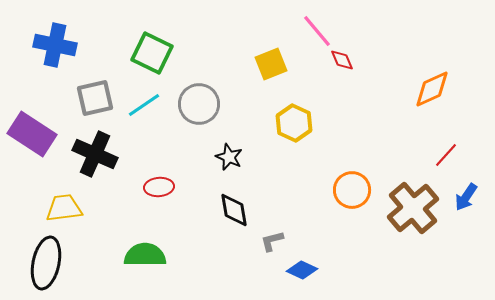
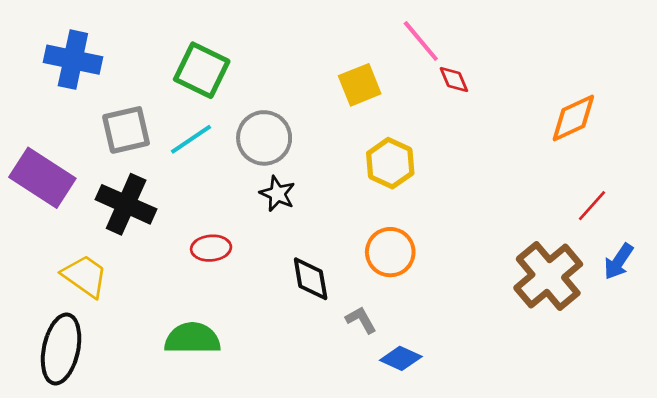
black star: (229, 157) -> (277, 194), moved
orange circle: (352, 190) -> (390, 252), moved
yellow trapezoid: (64, 208) -> (85, 276), turned 42
gray L-shape: (272, 241) -> (361, 320), turned 75

